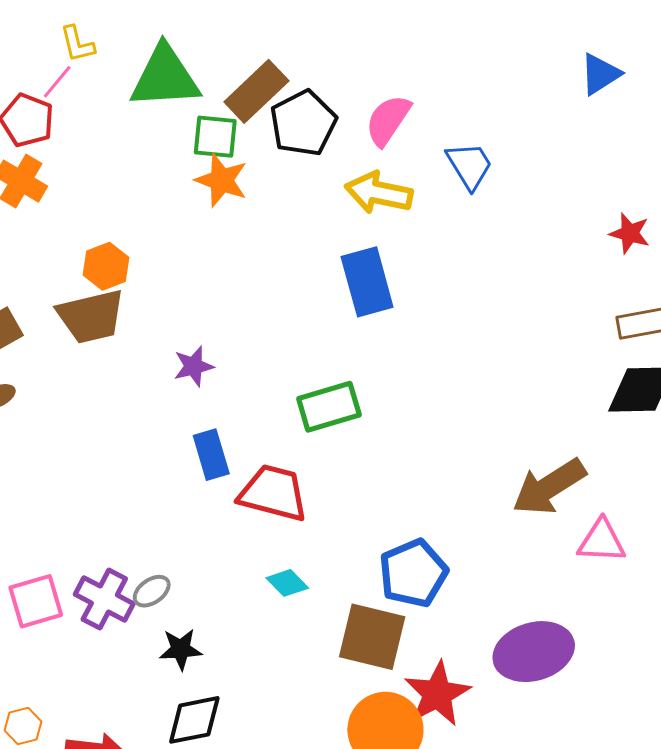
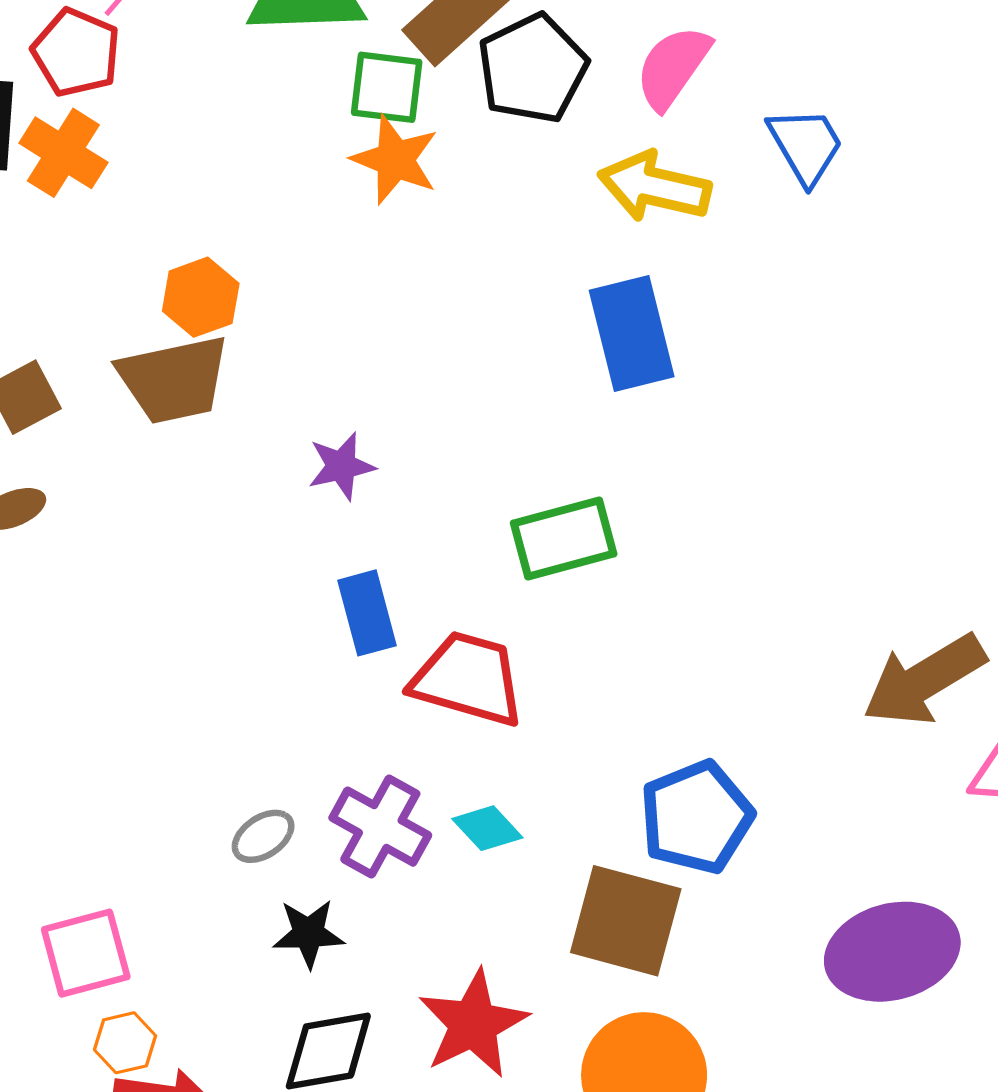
purple cross: (104, 599) -> (380, 827), moved
pink square: (36, 601) -> (86, 953), moved
red star: (437, 694) -> (473, 1024), moved
orange hexagon: (23, 726) -> (125, 1043), moved

